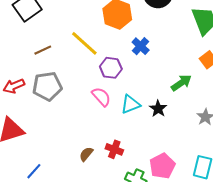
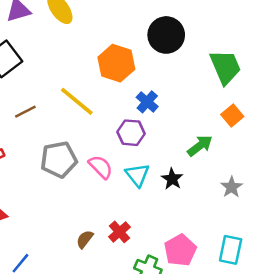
purple hexagon: (111, 68) -> (131, 133), moved
gray pentagon: (47, 86) -> (59, 160), moved
cyan triangle: (130, 104) -> (137, 175), turned -45
red cross: (114, 149) -> (120, 232), turned 30

